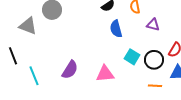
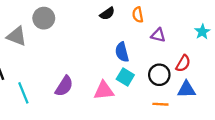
blue semicircle: (116, 29) -> (122, 52), moved
cyan square: (132, 57) -> (125, 77), moved

